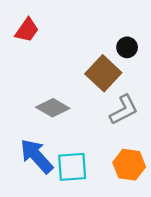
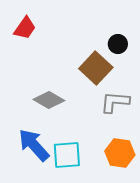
gray L-shape: (124, 110) -> (115, 102), turned -148

